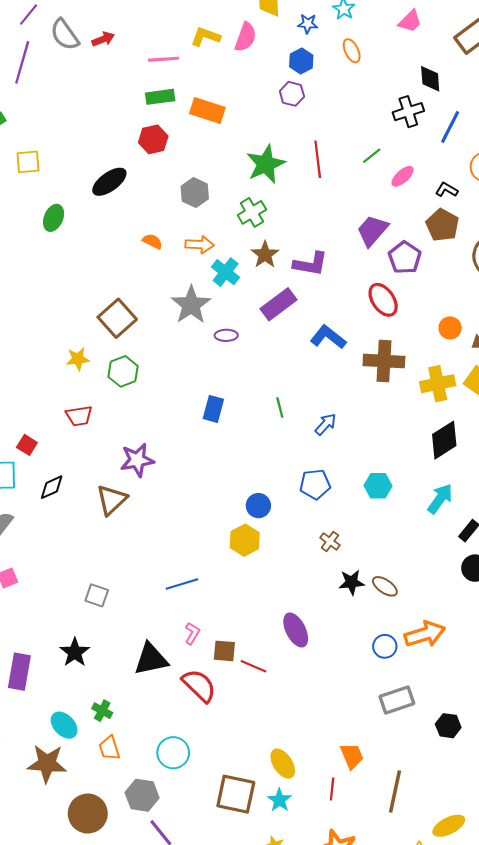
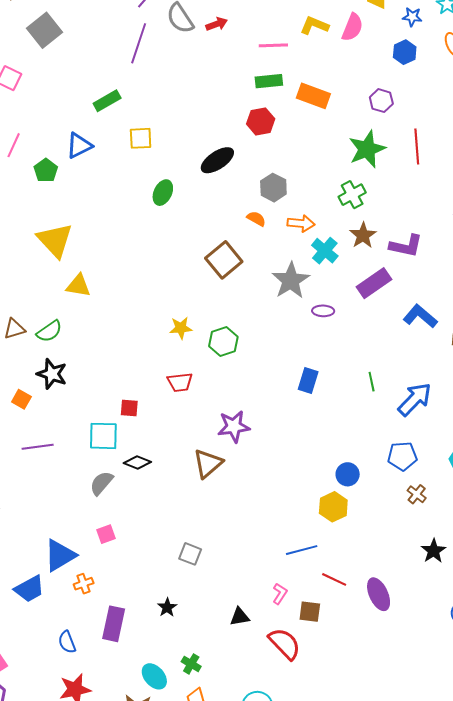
purple hexagon: (292, 94) -> (381, 101), moved
gray hexagon: (195, 193) -> (273, 188), moved
brown square: (117, 318) -> (224, 260), moved
blue arrow: (326, 424) -> (415, 399), size x1.6
red square: (27, 445) -> (129, 408), turned -30
black diamond: (52, 487) -> (137, 463), moved, turned 44
brown cross: (330, 541) -> (417, 494), moved
black star: (352, 582) -> (434, 551), turned -30
blue line: (182, 584) -> (302, 550), moved
black star: (75, 652) -> (167, 607), size x0.7
black triangle: (151, 659) -> (240, 617), size x0.6
red line: (254, 666) -> (334, 579), moved

